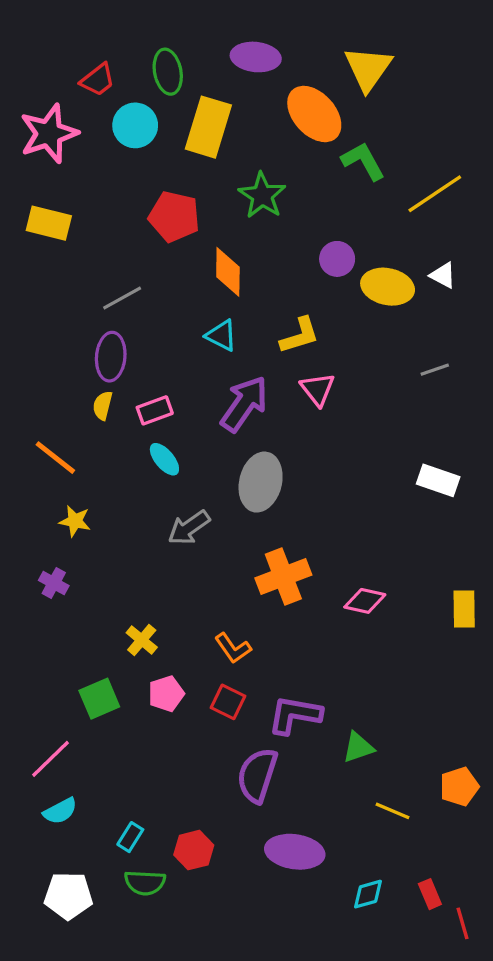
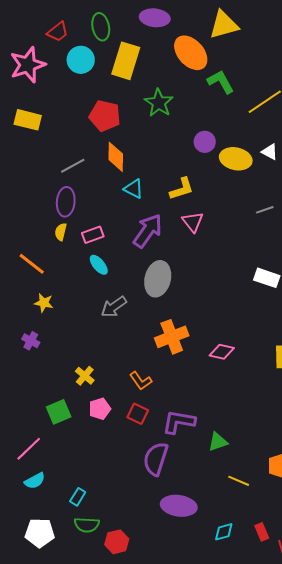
yellow triangle: (368, 68) -> (224, 25), turned 40
orange diamond: (228, 272) -> (116, 157), moved
red hexagon: (194, 850) -> (117, 542), moved

